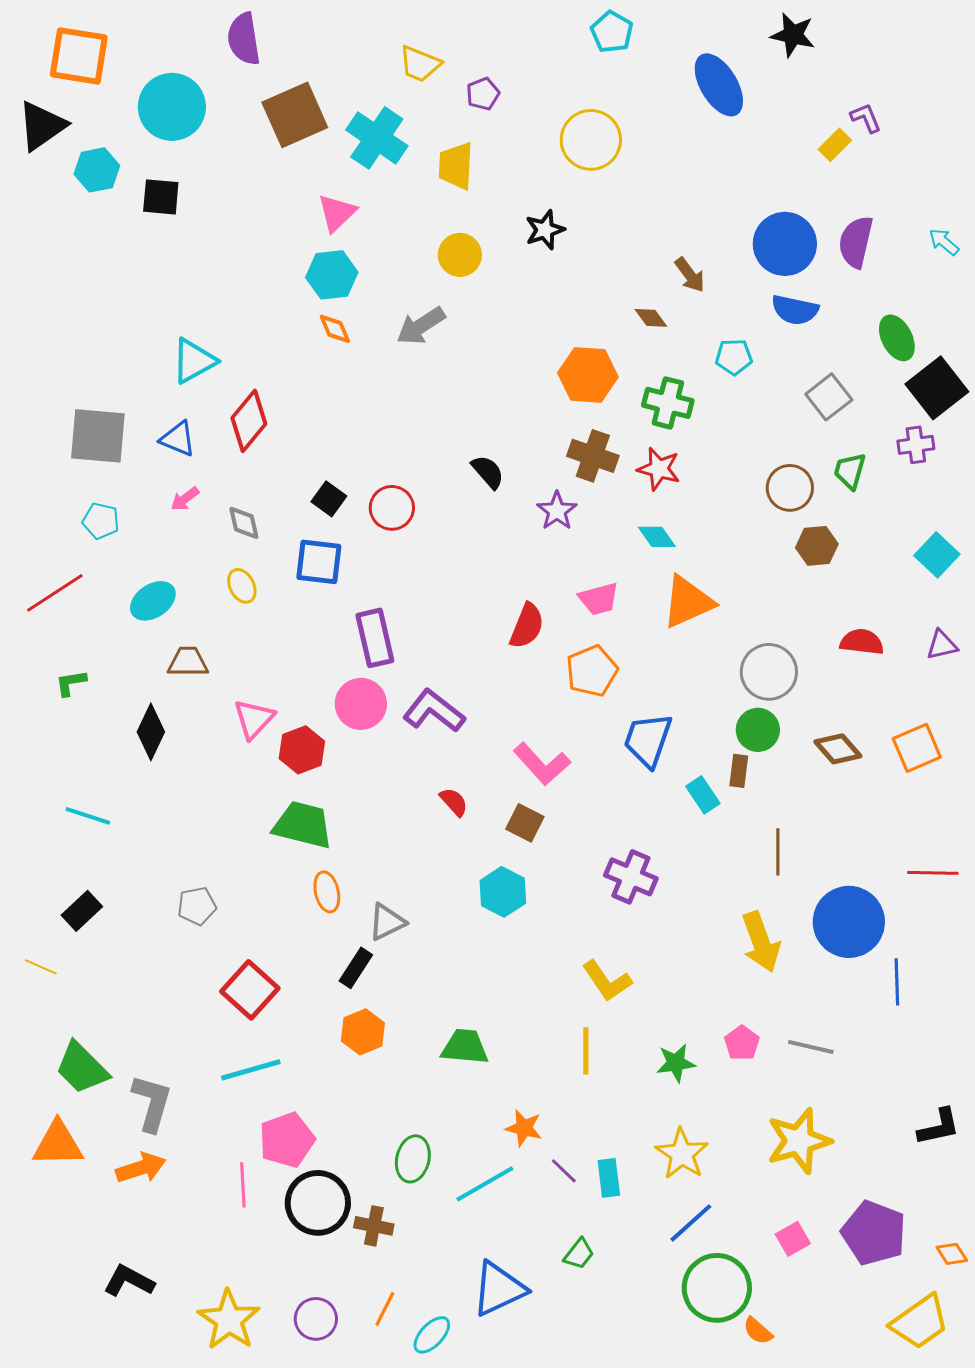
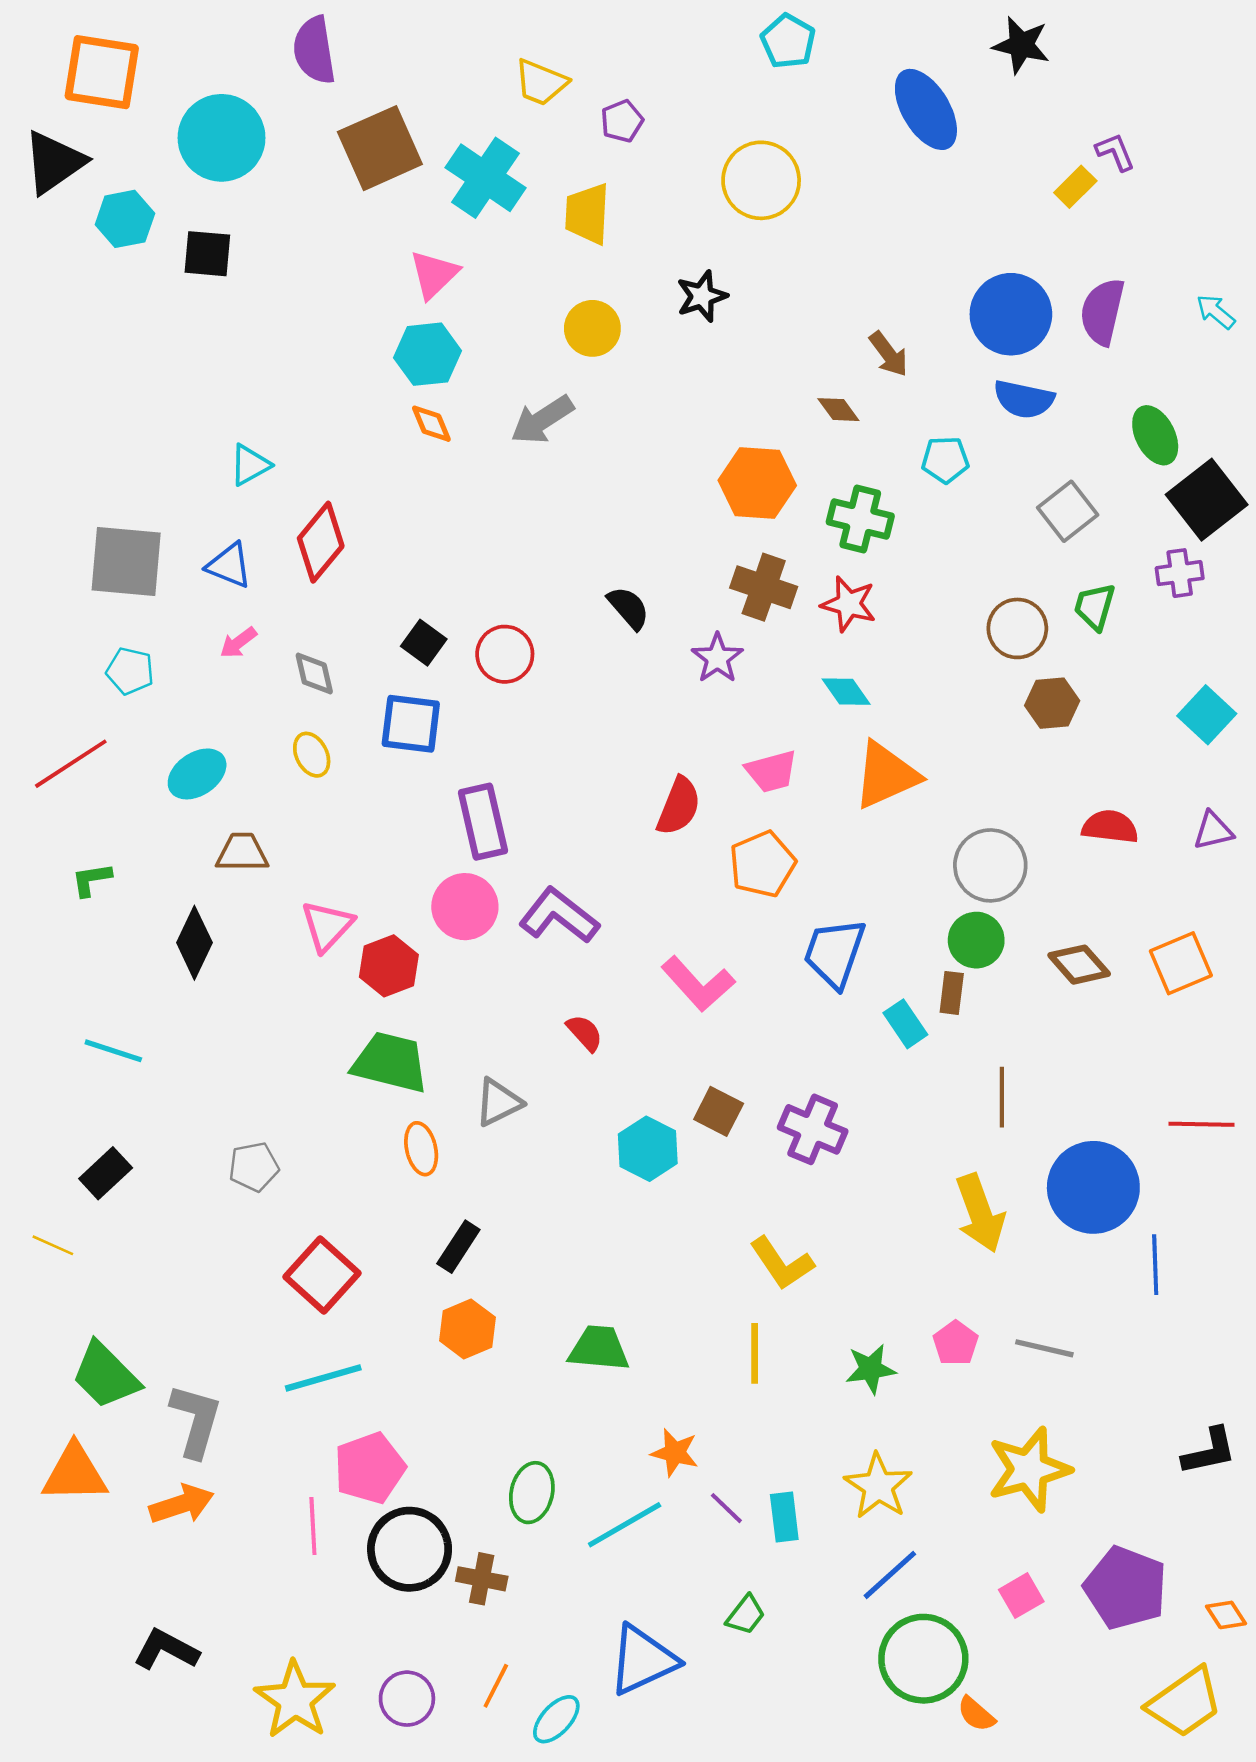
cyan triangle: (194, 361) -> (250, 465), size x0.7
brown square: (525, 823) -> (719, 1111), moved
gray triangle: (387, 922) -> (498, 1102), moved

